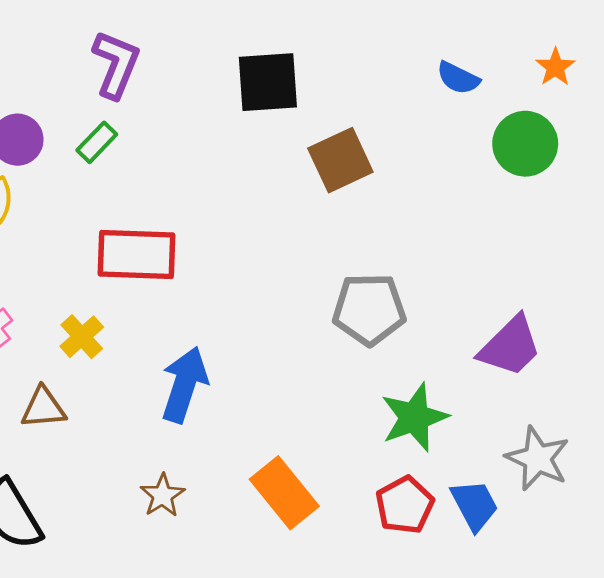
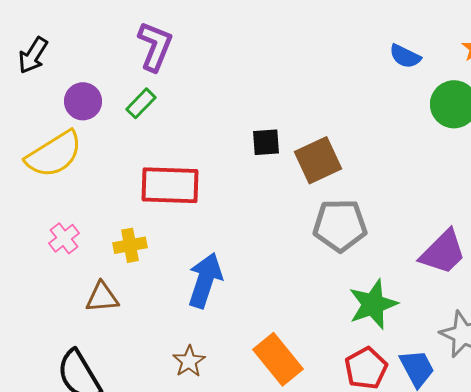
black square: (268, 82) -> (266, 142), moved, size x0.6
brown square: (340, 160) -> (318, 160), moved
yellow cross: (82, 337) -> (130, 245), turned 32

